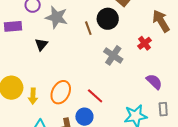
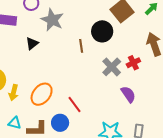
brown line: (88, 28) -> (81, 46), moved
gray cross: (113, 55) -> (112, 67), moved
purple semicircle: (154, 82) -> (128, 94), moved

